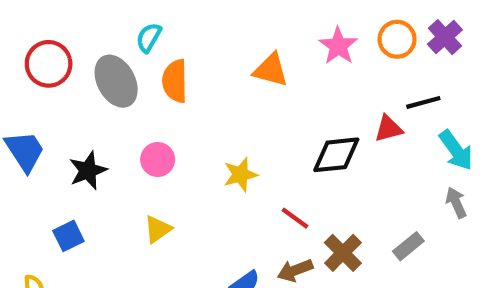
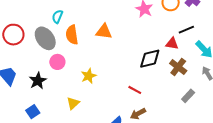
orange triangle: (271, 70) -> (104, 32), moved
red triangle: (388, 129) -> (172, 44), turned 32
pink circle: (158, 160) -> (57, 62), moved
yellow star: (240, 175) -> (89, 76), moved
brown cross: (343, 253) -> (178, 67), moved

